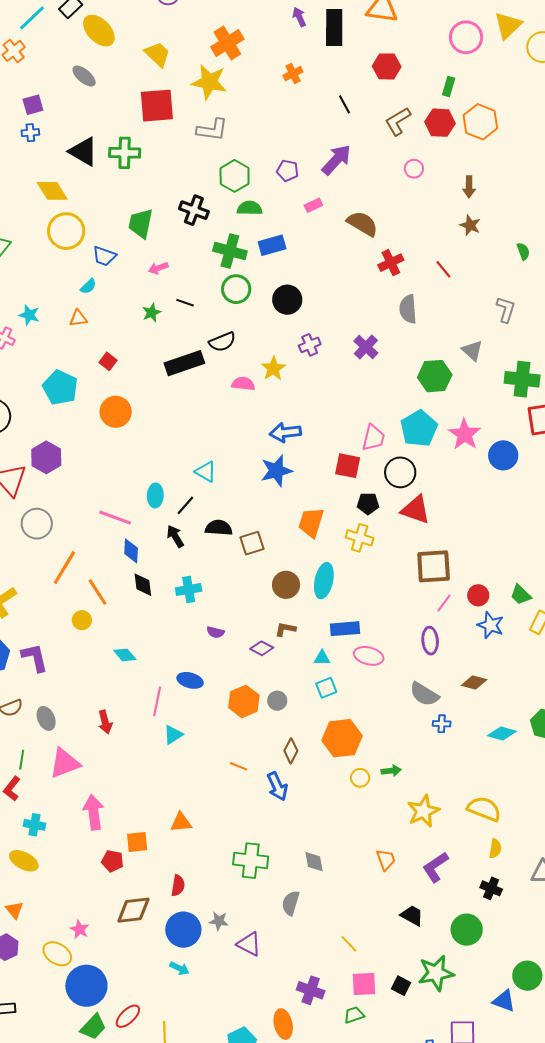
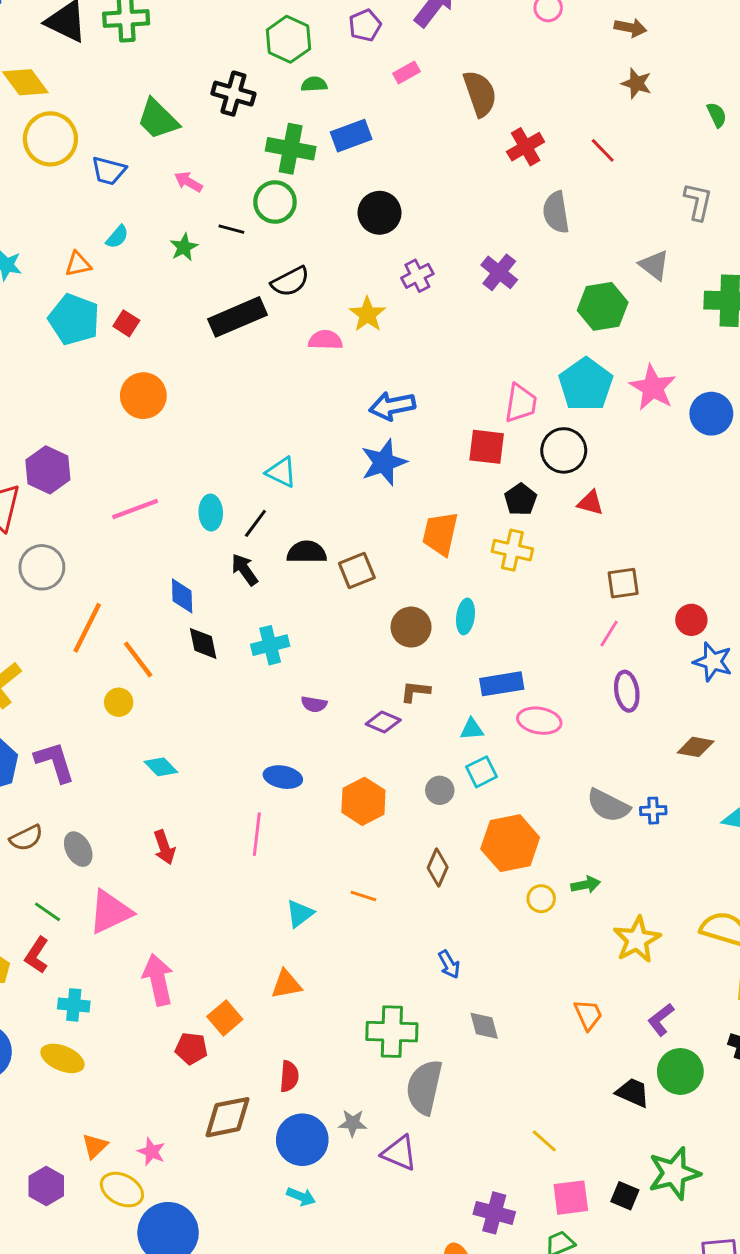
purple pentagon: (288, 171) -> (365, 25), turned -30
brown arrow: (469, 187) -> (630, 28), turned -75
green semicircle: (250, 208) -> (314, 84), size x0.7
green trapezoid: (141, 223) -> (158, 119), turned -52
brown semicircle: (363, 224) -> (480, 94), turned 44
pink arrow: (158, 268) -> (188, 182), turned 54
cyan semicircle: (88, 286) -> (117, 237), moved
green circle: (236, 289) -> (275, 202), moved
cyan pentagon: (60, 388) -> (74, 319), moved
black pentagon: (368, 504) -> (521, 499), turned -30
red triangle: (416, 510) -> (590, 503), size x0.6
pink line: (115, 518) -> (135, 509), moved, turned -36
brown square: (434, 566) -> (623, 583), size x0.6
cyan ellipse: (324, 581) -> (465, 616), size x0.7
pink line: (444, 603) -> (609, 633), moved
cyan diamond: (125, 655) -> (161, 767), moved
gray semicircle: (424, 694) -> (608, 806), moved
pink line: (157, 701) -> (257, 834), moved
gray circle: (277, 701) -> (440, 790), moved
cyan triangle: (173, 735) -> (300, 914), moved
green line: (22, 760) -> (48, 912), turned -60
blue arrow: (277, 786) -> (449, 964), moved, size x0.7
orange square: (137, 842) -> (225, 1018), turned -30
purple L-shape: (435, 867) -> (661, 1020), size x0.7
gray semicircle: (291, 903) -> (424, 1087), moved, size x1.5
orange triangle: (14, 910) -> (95, 1146), moved, turned 30
green circle: (467, 930) -> (680, 1071), moved

